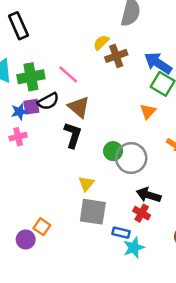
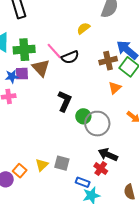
brown cross: (116, 56) -> (108, 61), moved
black semicircle: (48, 101) -> (70, 57), moved
brown triangle: (79, 107) -> (41, 68), moved
black L-shape: (73, 135) -> (65, 101), moved
yellow triangle: (86, 184) -> (42, 165), moved
gray square: (93, 212) -> (62, 163), size x0.7

